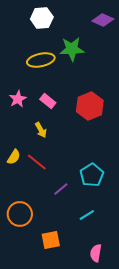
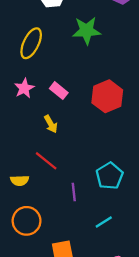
yellow ellipse: (41, 60) -> (31, 43), moved, turned -52
yellow semicircle: (14, 157) -> (20, 180), moved, turned 56
purple line: (61, 189) -> (74, 192), turned -56

